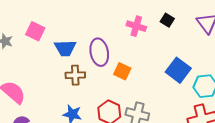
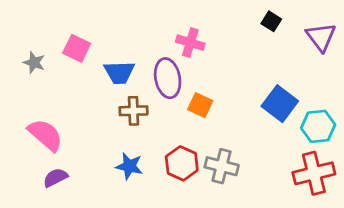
black square: (167, 20) -> (271, 21), moved
pink cross: (136, 26) -> (190, 43), moved

